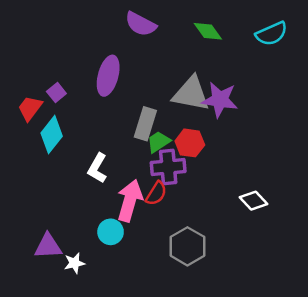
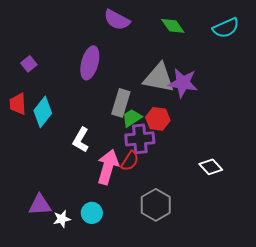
purple square: (56, 93) -> (29, 64), moved
red trapezoid: (30, 108) -> (18, 104), moved, turned -40
cyan circle: (111, 232) -> (92, 213), moved

